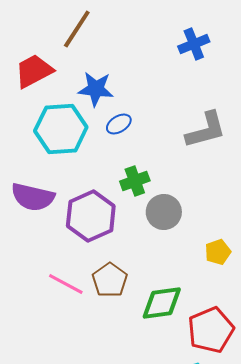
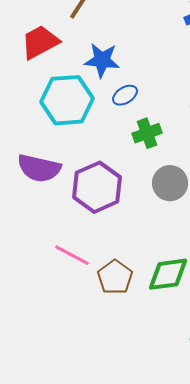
green cross: (135, 181) -> (147, 133), moved
brown pentagon: (110, 280) -> (115, 277), moved

